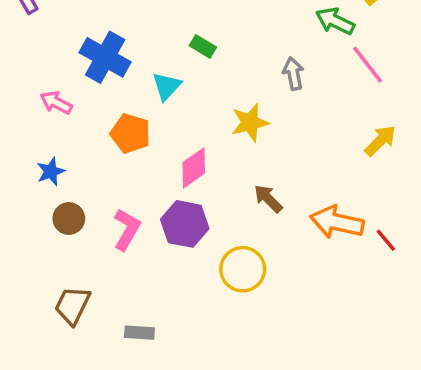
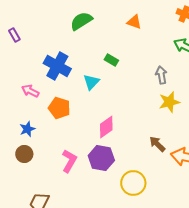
yellow star: (250, 123) -> (169, 102), moved
orange pentagon: (130, 133) -> (59, 108), moved
brown arrow: (268, 199) -> (157, 144), moved
brown circle: (69, 219) -> (24, 154), moved

